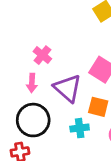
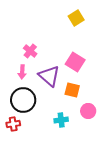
cyan cross: (80, 128) -> (61, 120), moved

